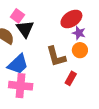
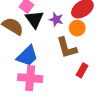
purple star: (79, 33) -> (56, 20), moved
orange circle: (80, 50) -> (77, 28), moved

